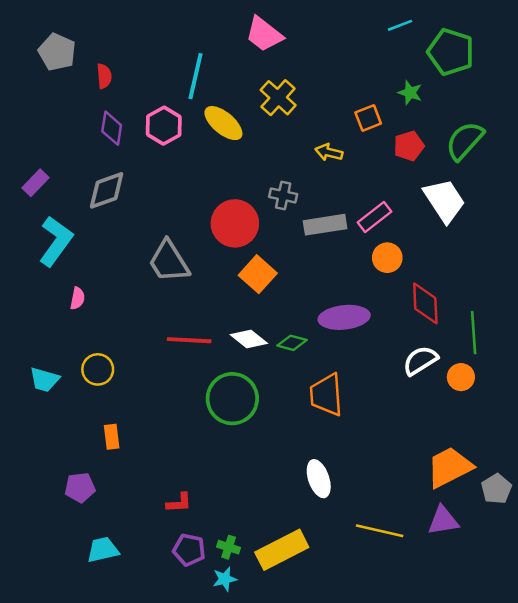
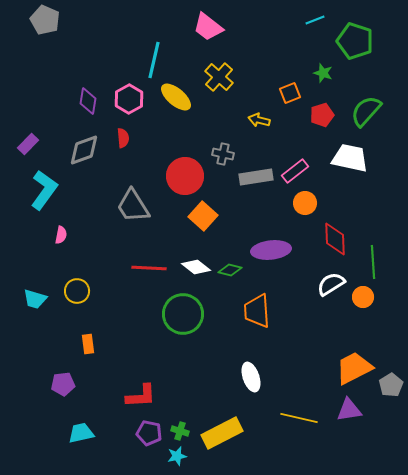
gray pentagon: (57, 52) -> (45, 20), moved
red semicircle: (104, 76) -> (123, 138), moved
white trapezoid: (444, 201) -> (350, 158), turned -45
red L-shape: (179, 503) -> (141, 396), size x1.5

